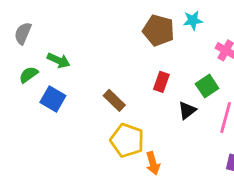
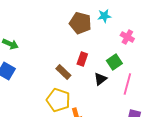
brown rectangle: (114, 100) -> (63, 72), moved

